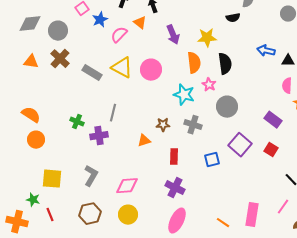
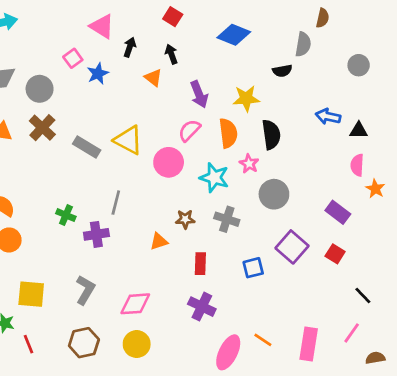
pink semicircle: (119, 35) -> (189, 130), moved
pink circle: (151, 70) -> (169, 162), moved
pink ellipse: (177, 221) -> (228, 352), moved
orange line: (223, 223) -> (263, 340), moved

